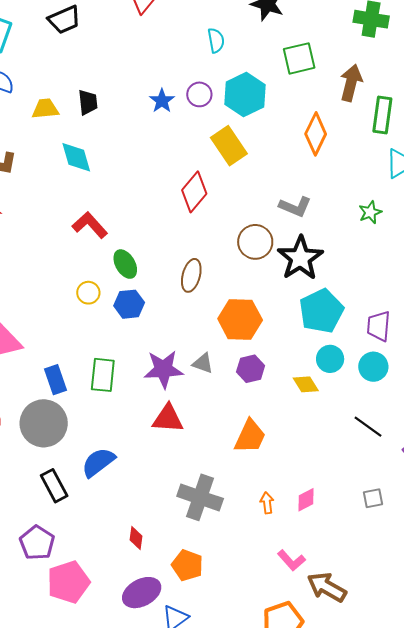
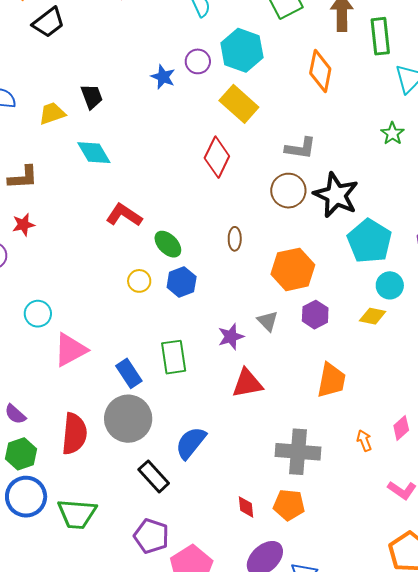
gray L-shape: (295, 207) -> (300, 148), moved
brown ellipse: (191, 275) -> (235, 239), size x0.7
gray triangle: (203, 363) -> (268, 321), turned 40
purple star: (163, 369) -> (231, 337), size x0.7
yellow diamond: (306, 384) -> (373, 316), turned -32
orange pentagon: (187, 565) -> (289, 505), moved

